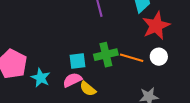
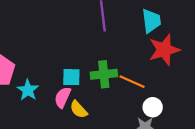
white circle: (159, 57) -> (153, 107), moved
pink semicircle: (72, 80) -> (63, 97), turned -48

